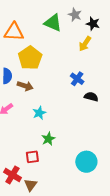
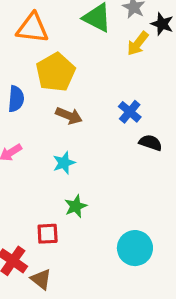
yellow arrow: (85, 44) -> (138, 44), moved
brown arrow: (25, 86) -> (69, 116), moved
brown triangle: (30, 185) -> (41, 279), turned -32

